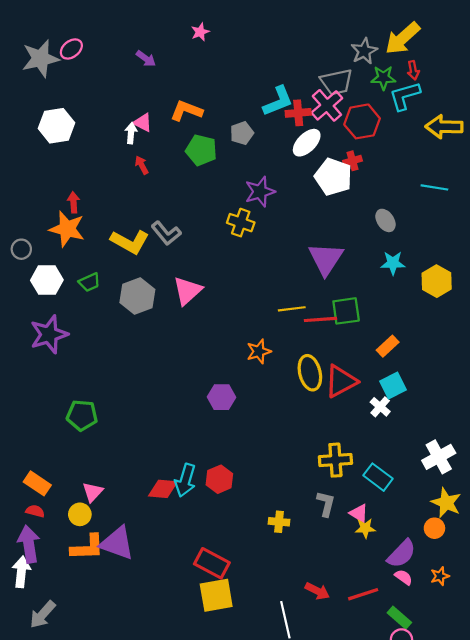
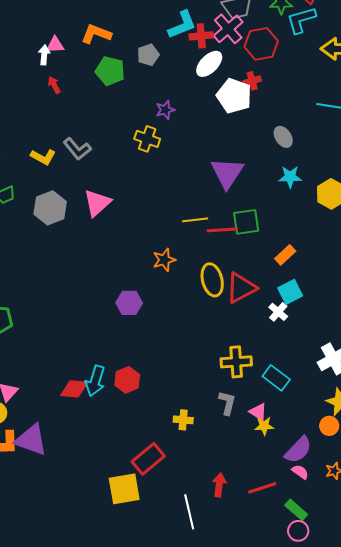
pink triangle: (143, 122) -> (55, 45), turned -30
purple star: (260, 192) -> (165, 110), size x0.7
yellow L-shape: (130, 242) -> (43, 157), size x0.7
red rectangle: (212, 563) -> (148, 459), moved, turned -68
red arrow: (317, 591) -> (219, 485), turned -110

